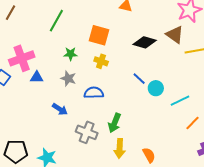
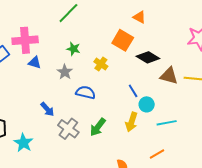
orange square: (99, 35) -> (123, 40), moved
brown triangle: (175, 35) -> (169, 76), moved, turned -36
blue arrow: (60, 109) -> (47, 109), moved
orange line: (193, 123) -> (157, 154), moved
yellow arrow: (120, 148) -> (132, 122), moved

